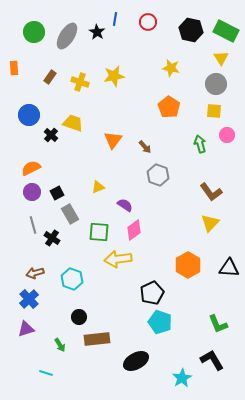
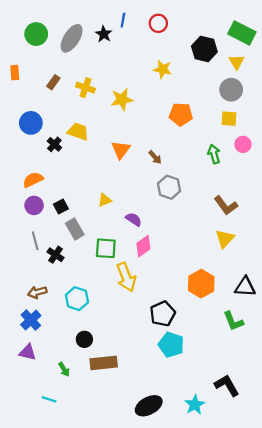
black hexagon: (191, 30) -> (204, 49), moved
yellow star: (171, 68) -> (163, 69), moved
yellow star: (114, 76) -> (122, 99), moved
orange pentagon: (169, 107) -> (181, 114), turned -30
yellow arrow: (118, 259) -> (126, 277), turned -104
green L-shape: (218, 324) -> (233, 321), moved
purple triangle: (26, 329) -> (28, 352), turned 30
black ellipse: (136, 361) -> (149, 406), moved

